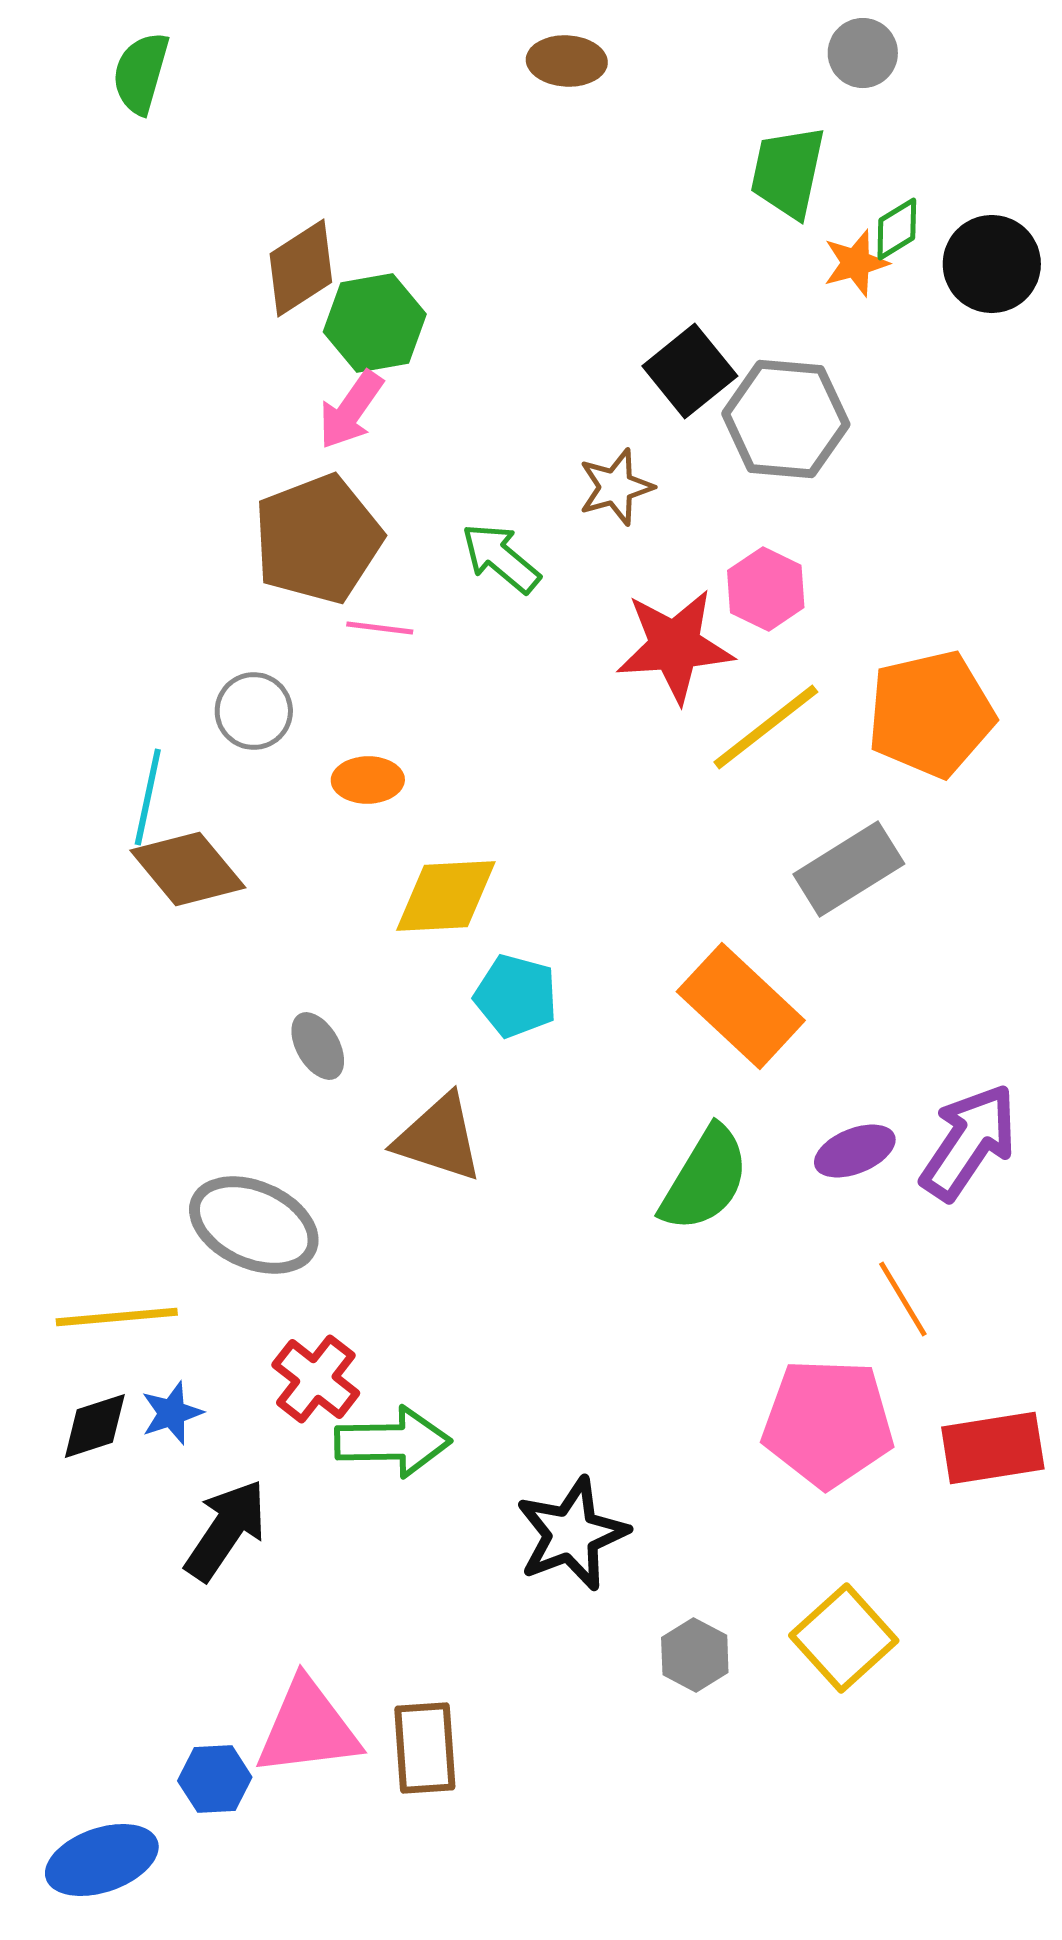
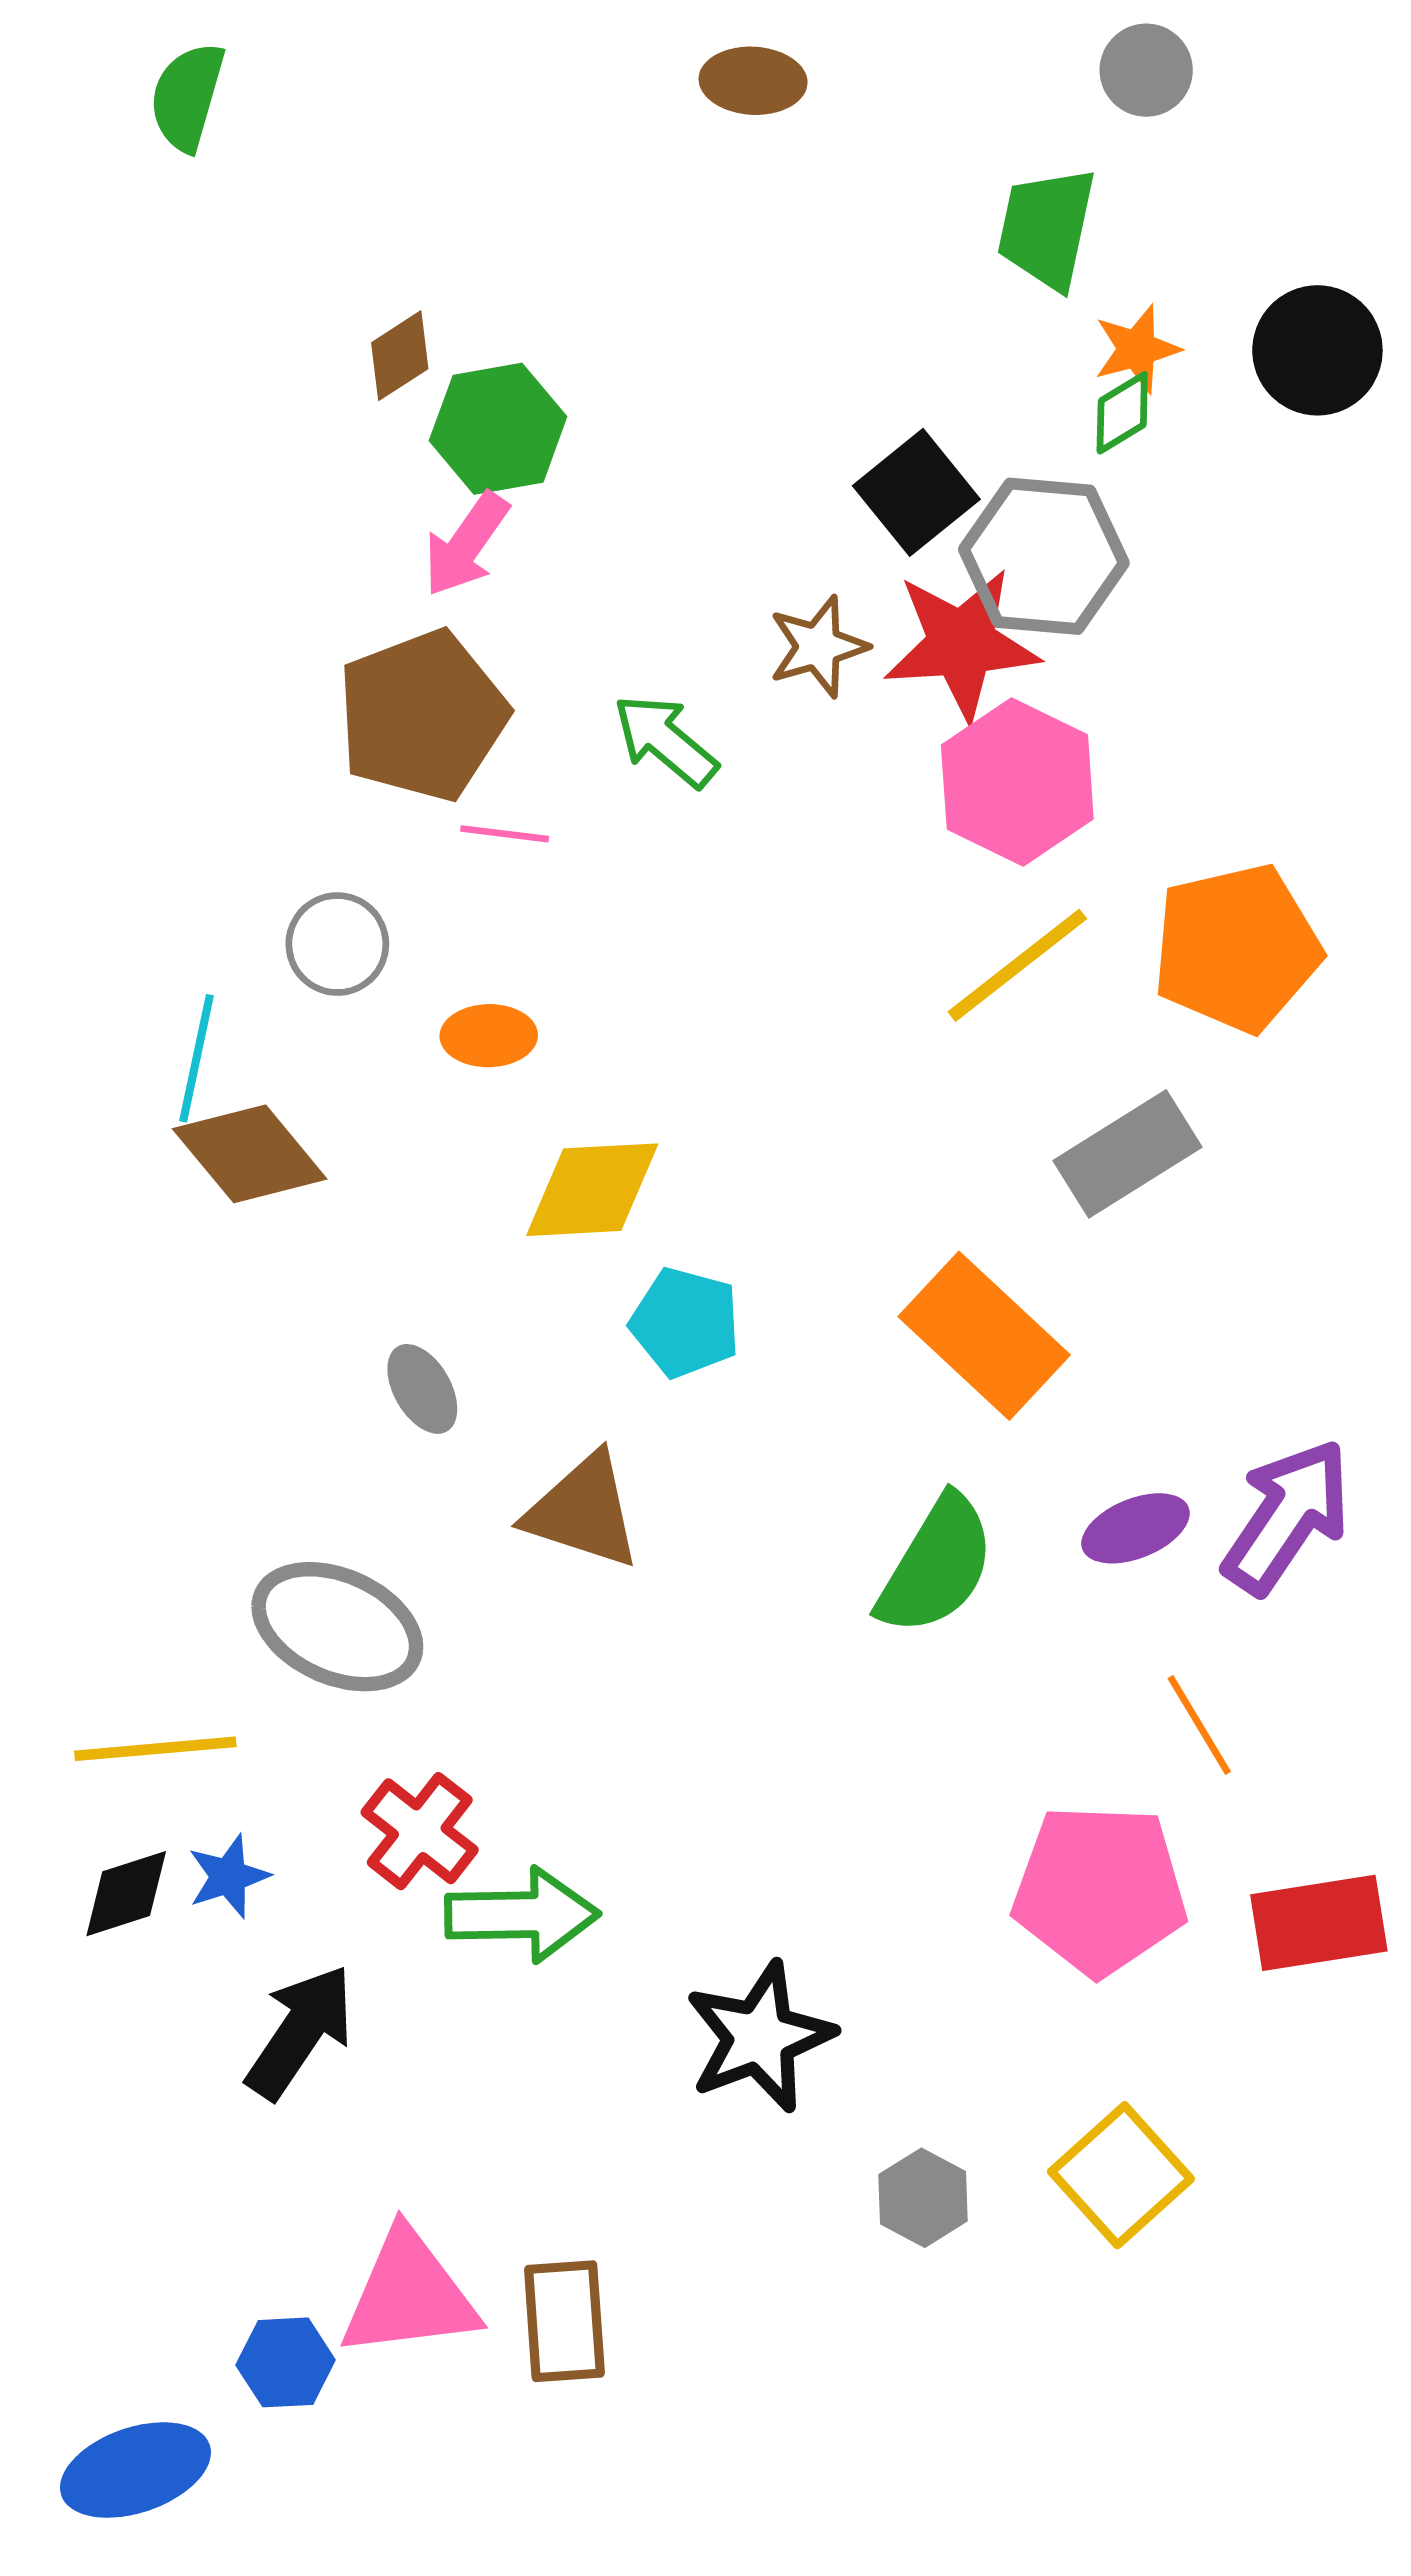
green diamond: (897, 229) -> (1122, 413), moved
brown diamond: (301, 268) -> (400, 356), size x0.7
pink hexagon: (766, 589) -> (1017, 782), size x1.5
red star: (675, 646) -> (962, 644), moved

